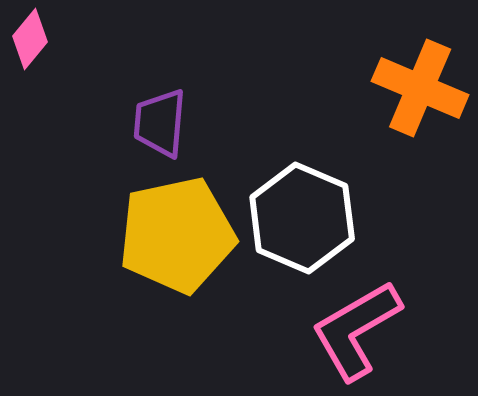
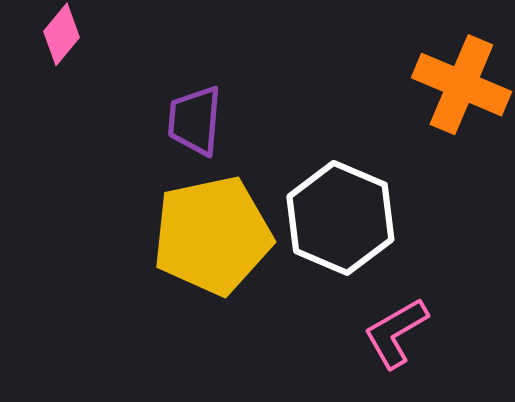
pink L-shape: (356, 330) -> (396, 333), size x0.7

